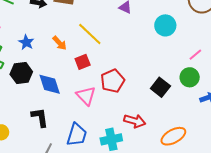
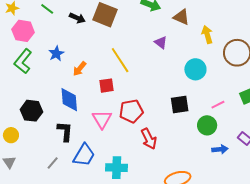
orange arrow: (60, 43) -> (80, 69), moved, turned 70
black hexagon: (21, 73) -> (31, 111), moved
black square: (160, 87) -> (180, 105), moved, turned 30
black L-shape: (40, 117) -> (65, 131), moved
red arrow: (135, 121) -> (149, 139), moved, turned 35

